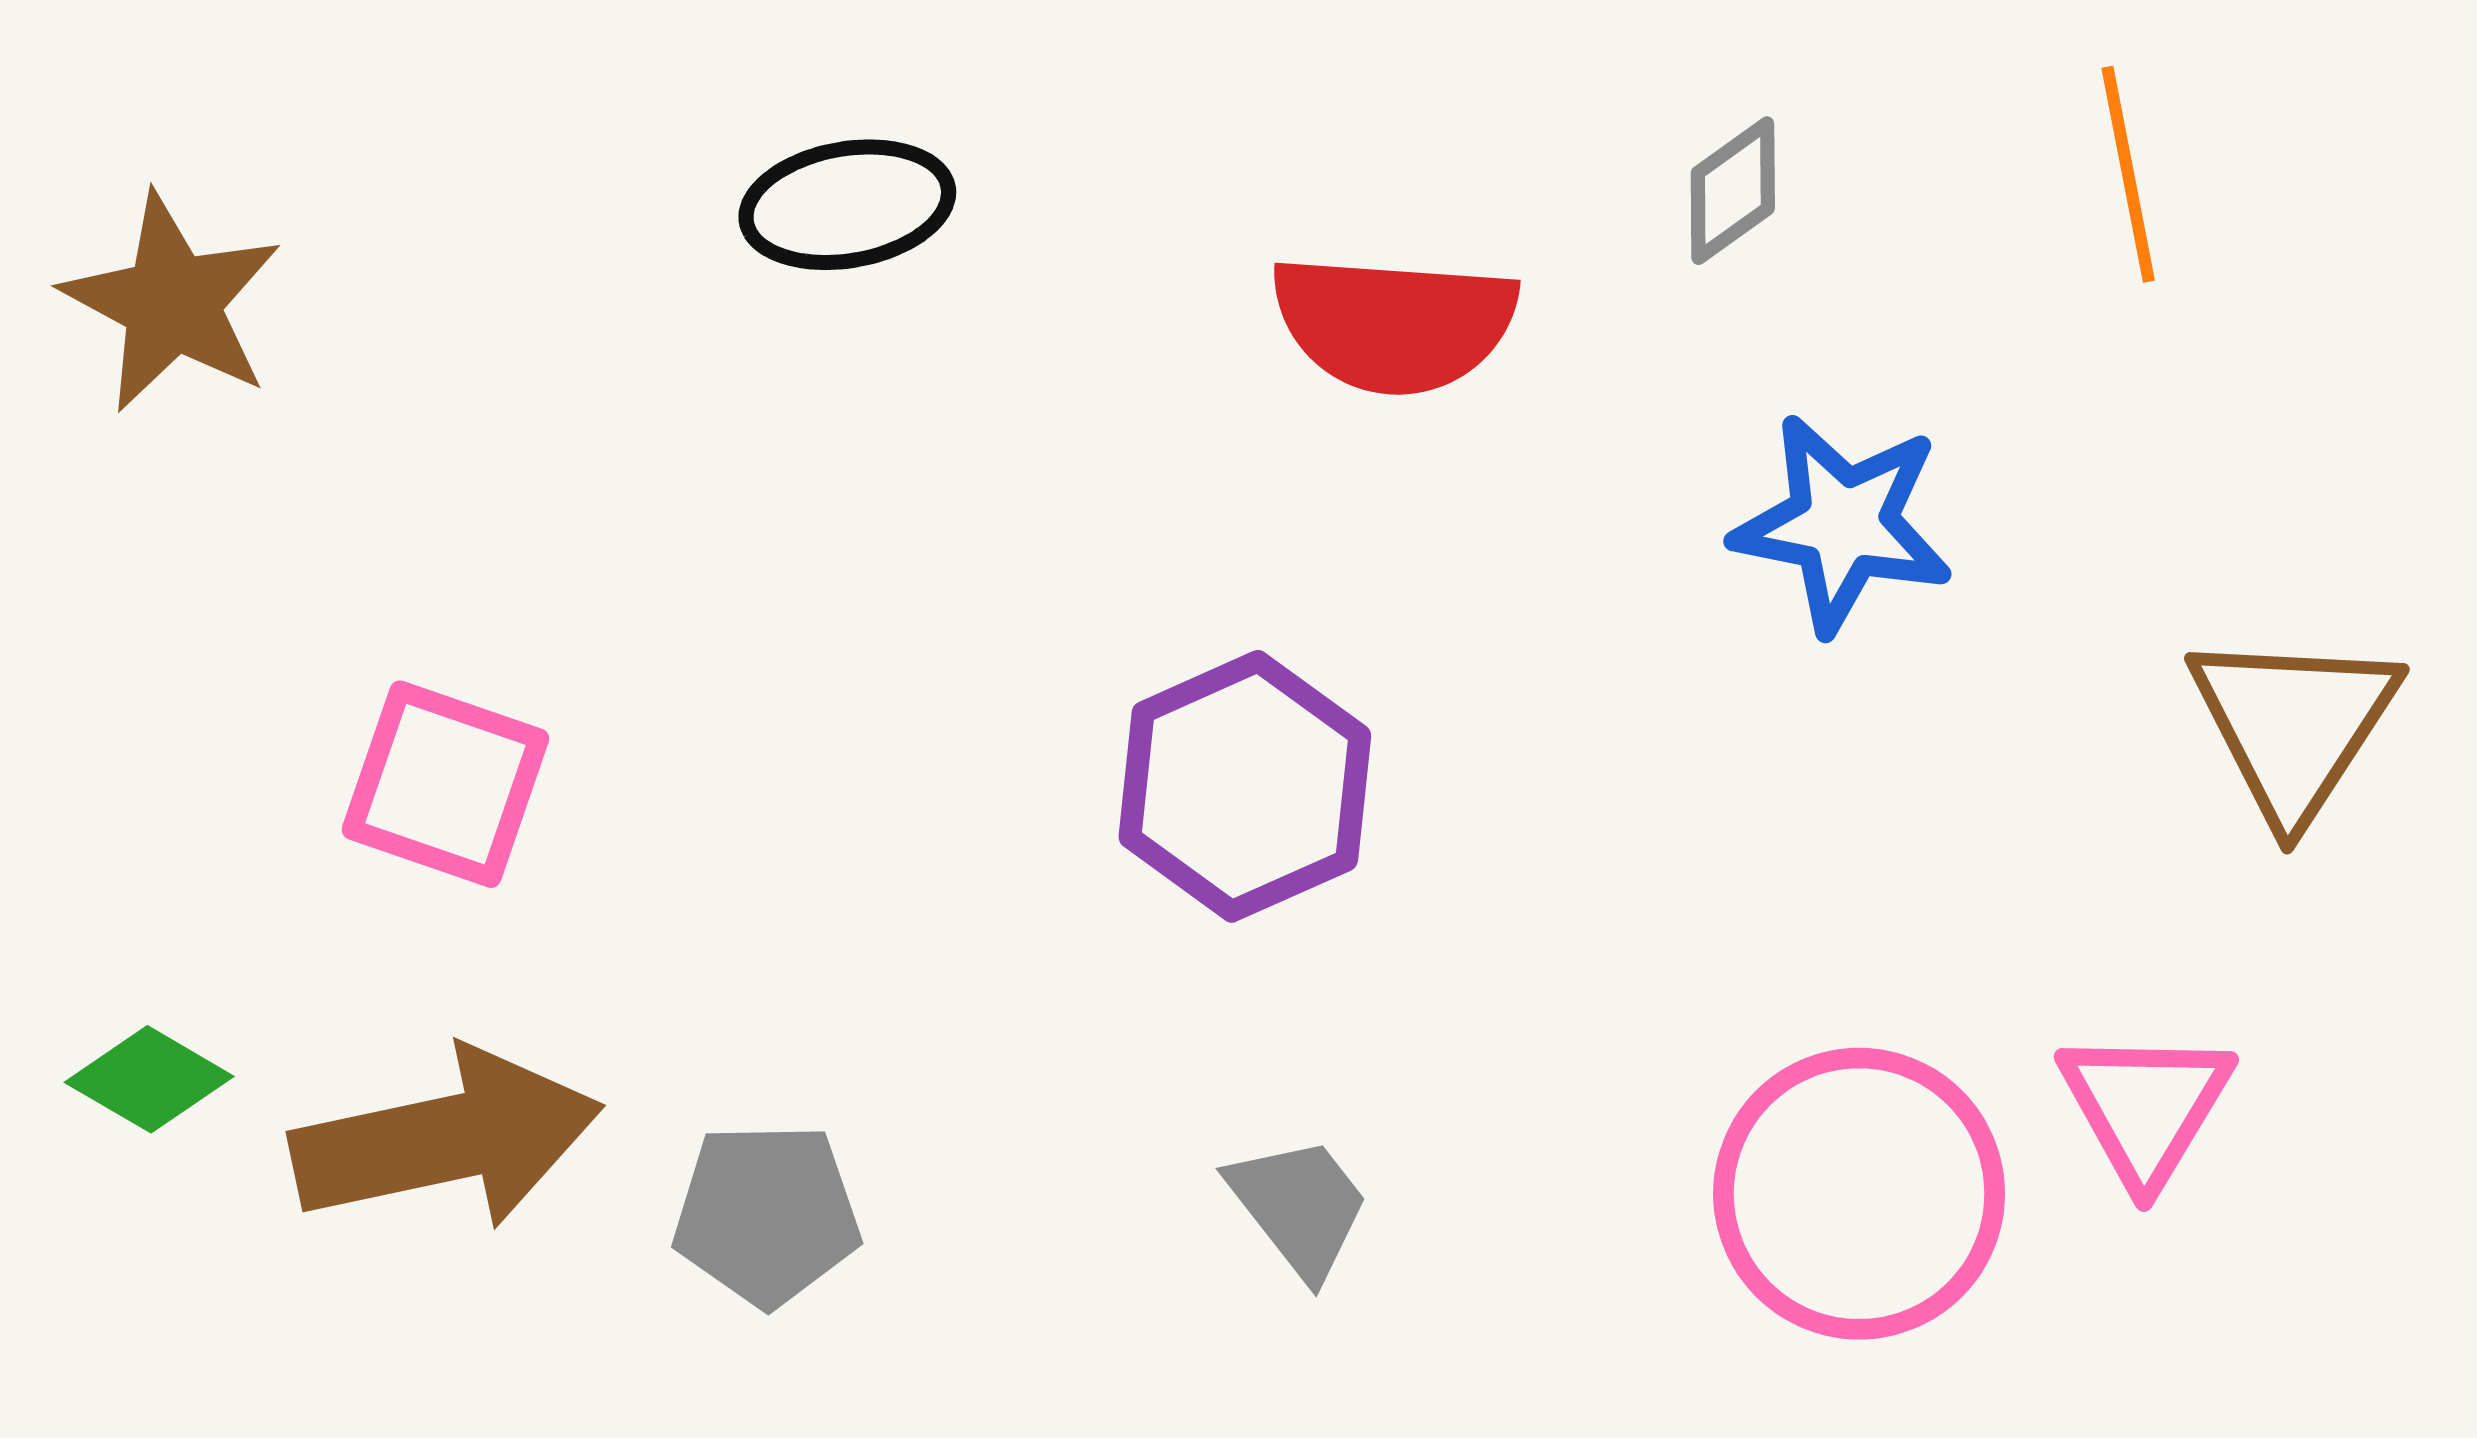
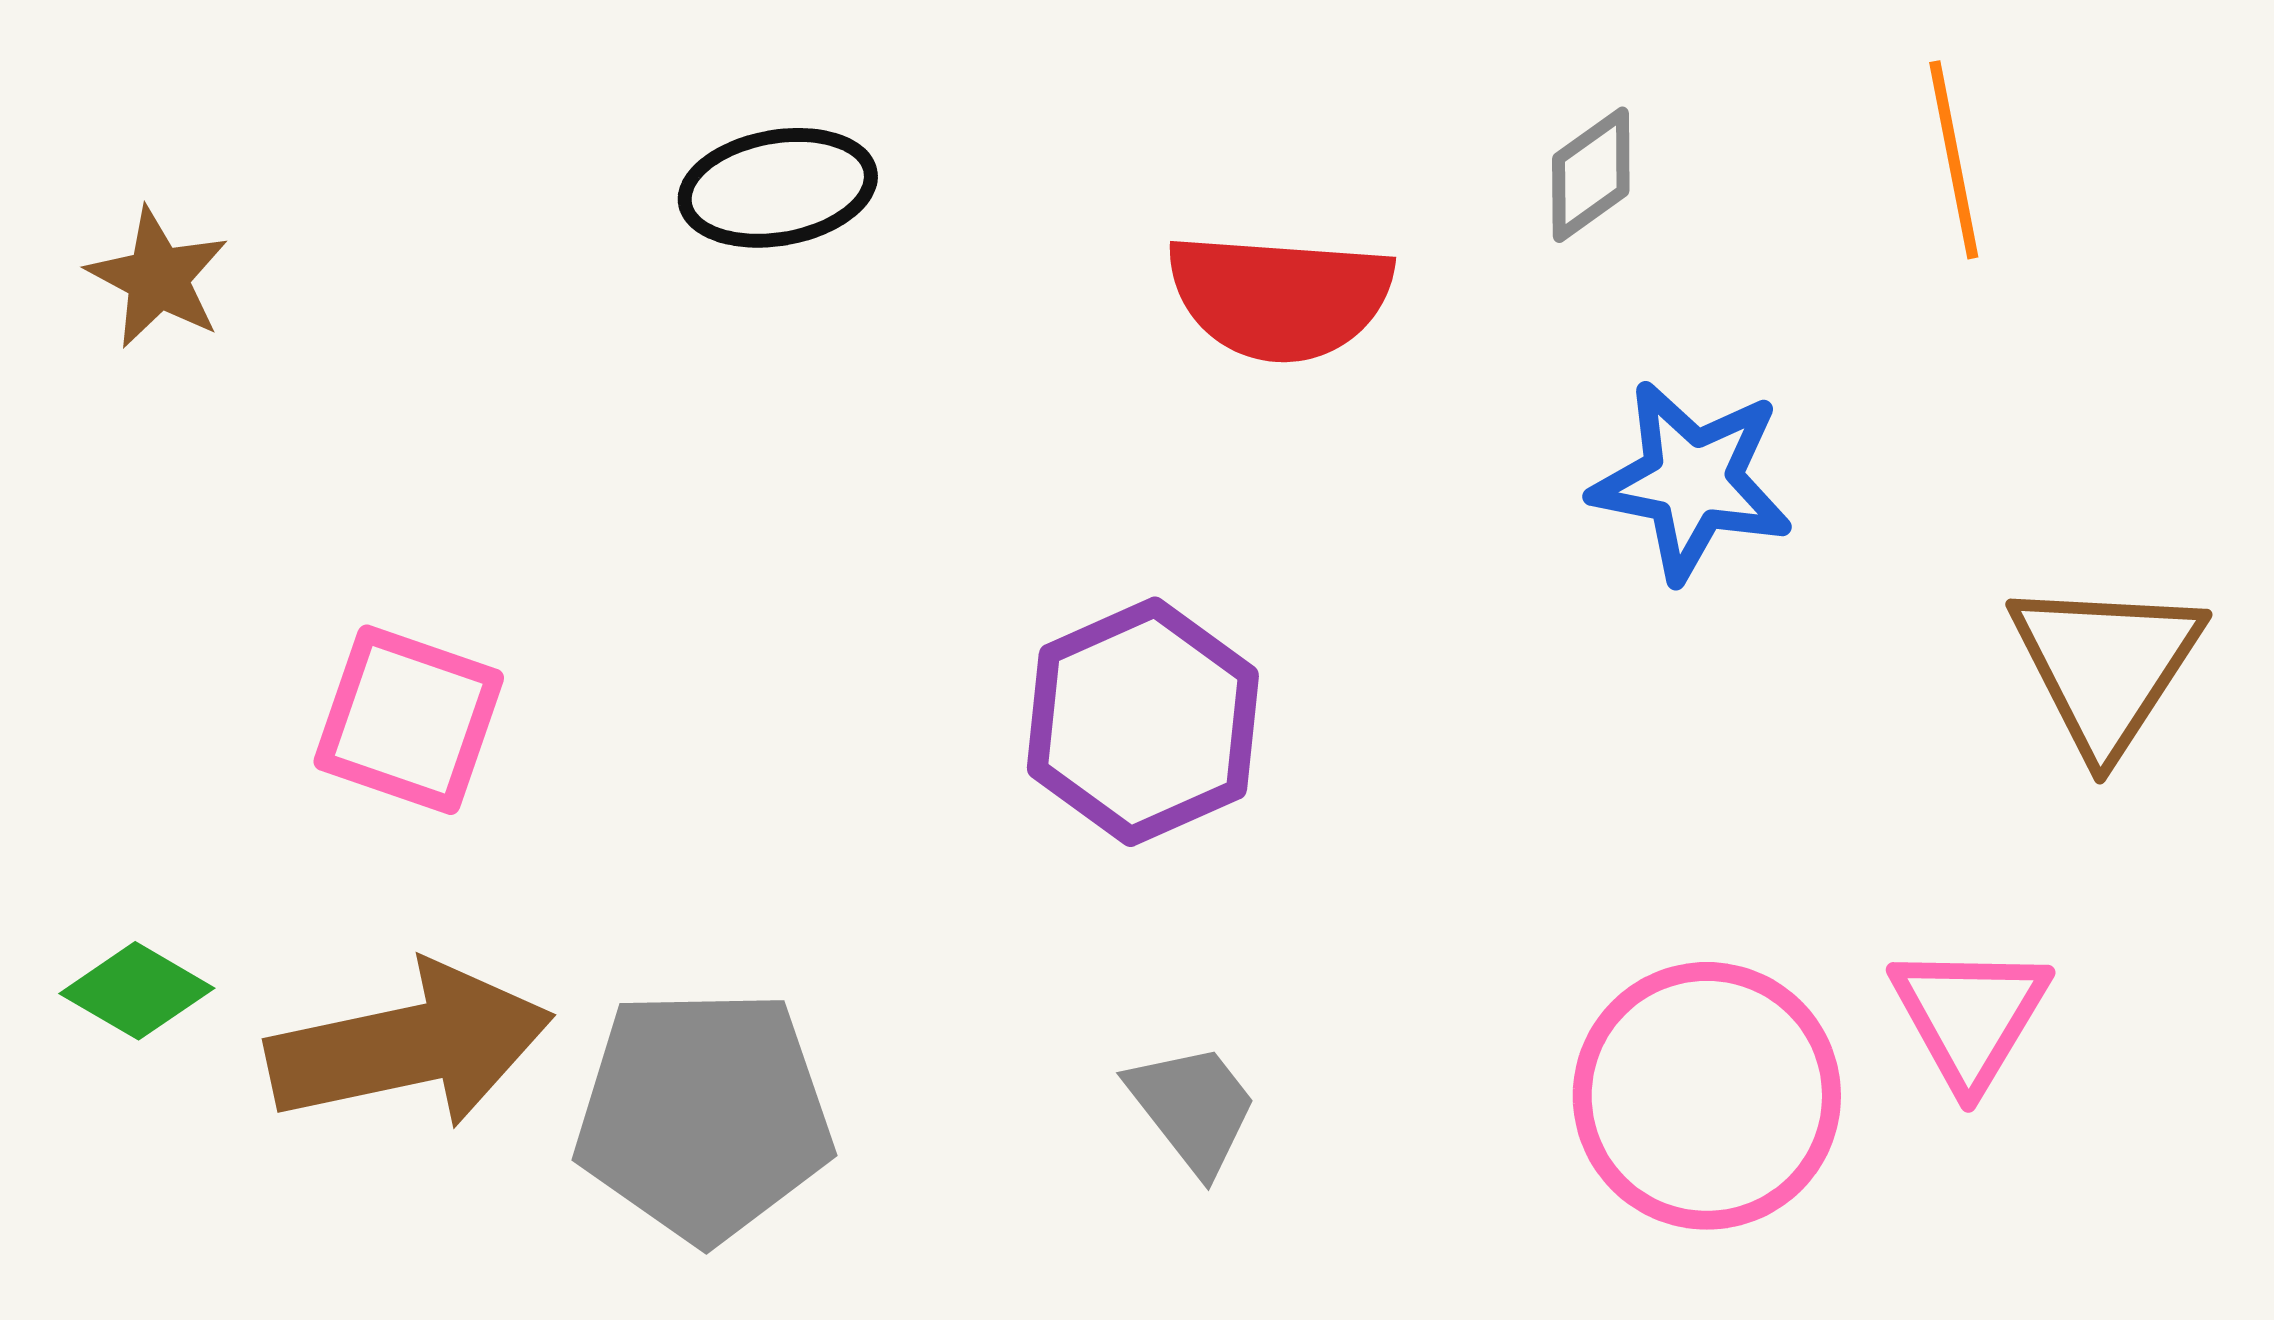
brown star: (172, 303) -> (158, 278), size x0.7
gray pentagon: (767, 1214) -> (704, 1115), size x1.5

